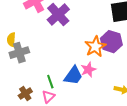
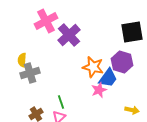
orange star: (95, 47) -> (93, 67), moved, turned -30
blue trapezoid: (73, 76) -> (108, 78), moved

